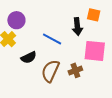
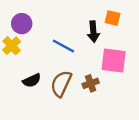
black semicircle: (29, 58) -> (32, 80), moved

